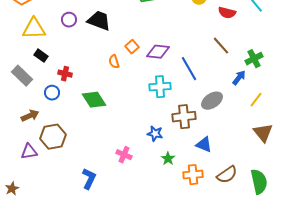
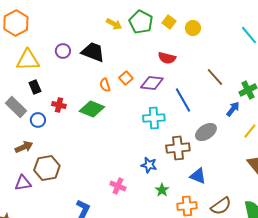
red semicircle: (227, 13) -> (167, 58), moved
black rectangle: (41, 56) -> (35, 87), turned 32
orange semicircle: (114, 62) -> (105, 85), moved
blue circle: (52, 93) -> (38, 120), moved
green diamond: (94, 100) -> (92, 109), moved, turned -35

